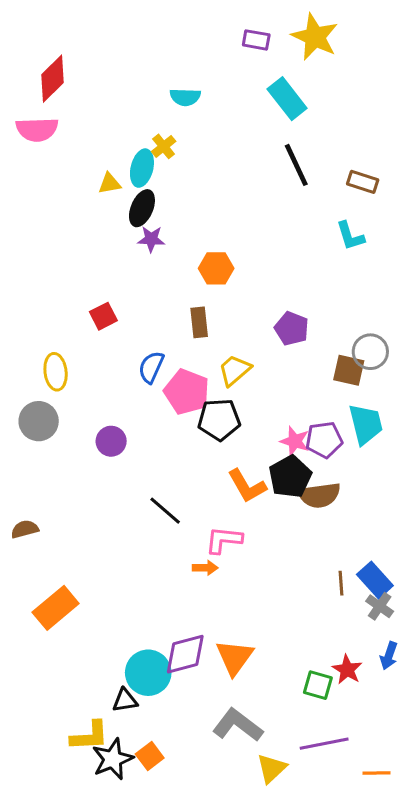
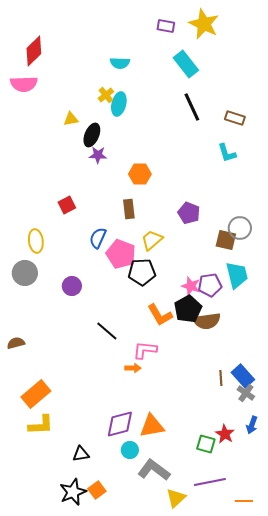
cyan ellipse: (142, 168) -> (119, 104), moved
orange triangle: (235, 657) -> (152, 426), turned 44
cyan circle: (148, 673) -> (130, 450), moved, size x0.6
yellow L-shape: (90, 736) -> (41, 425), moved

